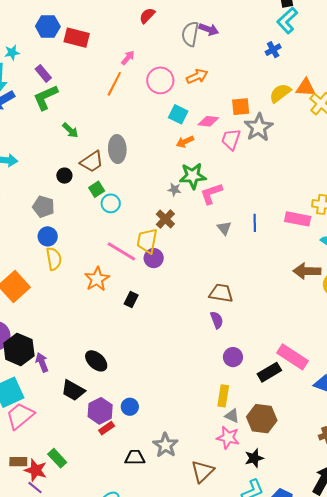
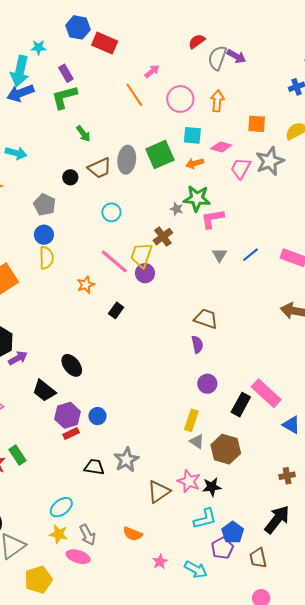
red semicircle: (147, 16) -> (197, 41), moved
orange arrow: (197, 76) -> (217, 101), turned -70
orange line: (114, 84) -> (134, 95), turned -70
orange square: (241, 107) -> (257, 124), moved
cyan square: (178, 114) -> (192, 135), turned -30
green square: (97, 189) -> (160, 154), moved, size x1.8
blue line: (255, 223) -> (250, 255), turned 42
orange star: (97, 279) -> (86, 285), size x0.7
purple arrow: (42, 362) -> (18, 358), turned 72
black rectangle: (269, 372) -> (241, 405), turned -40
pink star: (228, 438) -> (189, 481), moved

